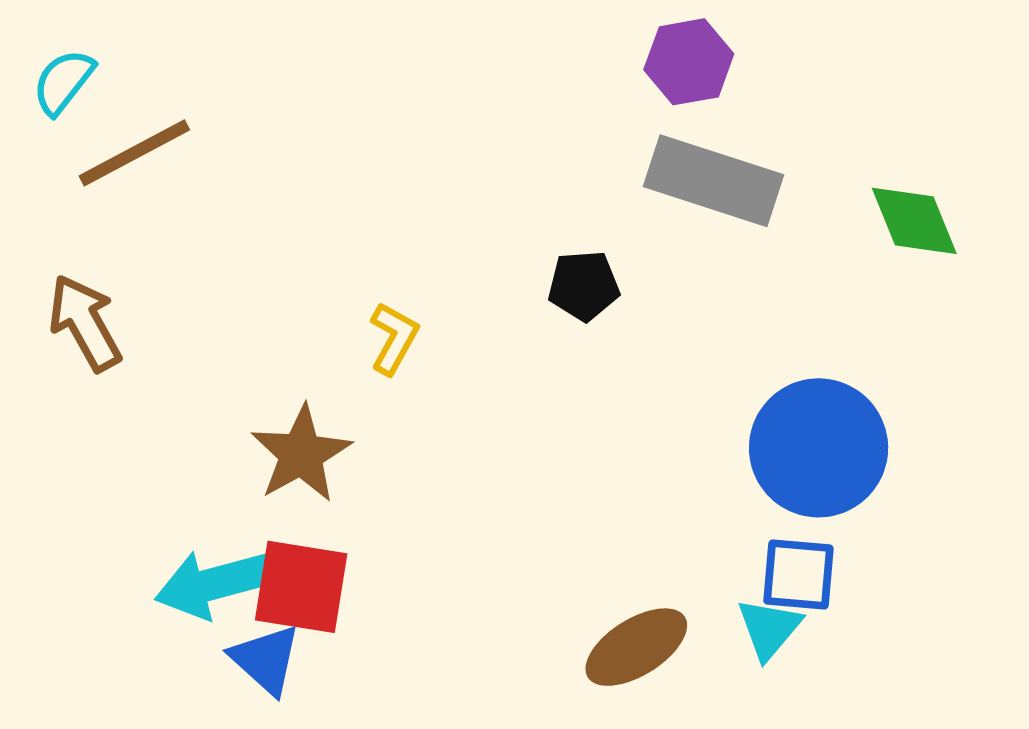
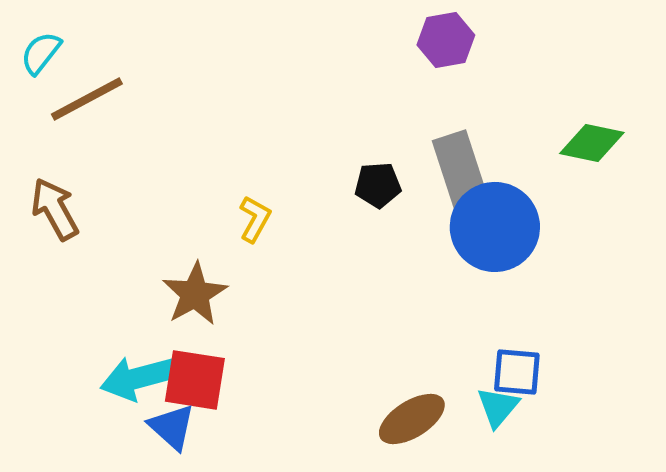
gray rectangle: (714, 181) -> (462, 175), moved, turned 54
green diamond: (914, 221) -> (592, 143), turned -56
blue circle: (819, 448) -> (495, 227), moved

